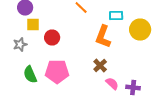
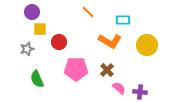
yellow circle: (140, 30) -> (147, 45), moved
orange L-shape: (103, 36) -> (110, 41), turned -80
pink pentagon: (57, 72) -> (76, 69), moved

